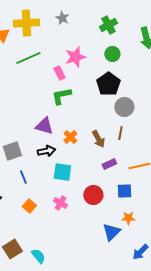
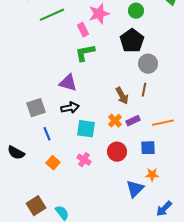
orange cross: (70, 137) -> (115, 121), moved

